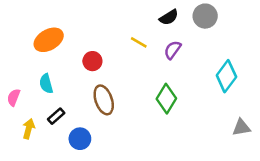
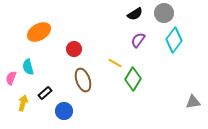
yellow line: (139, 42) -> (115, 63), moved
cyan diamond: (226, 76) -> (174, 40), moved
cyan semicircle: (46, 84) -> (28, 67), moved

